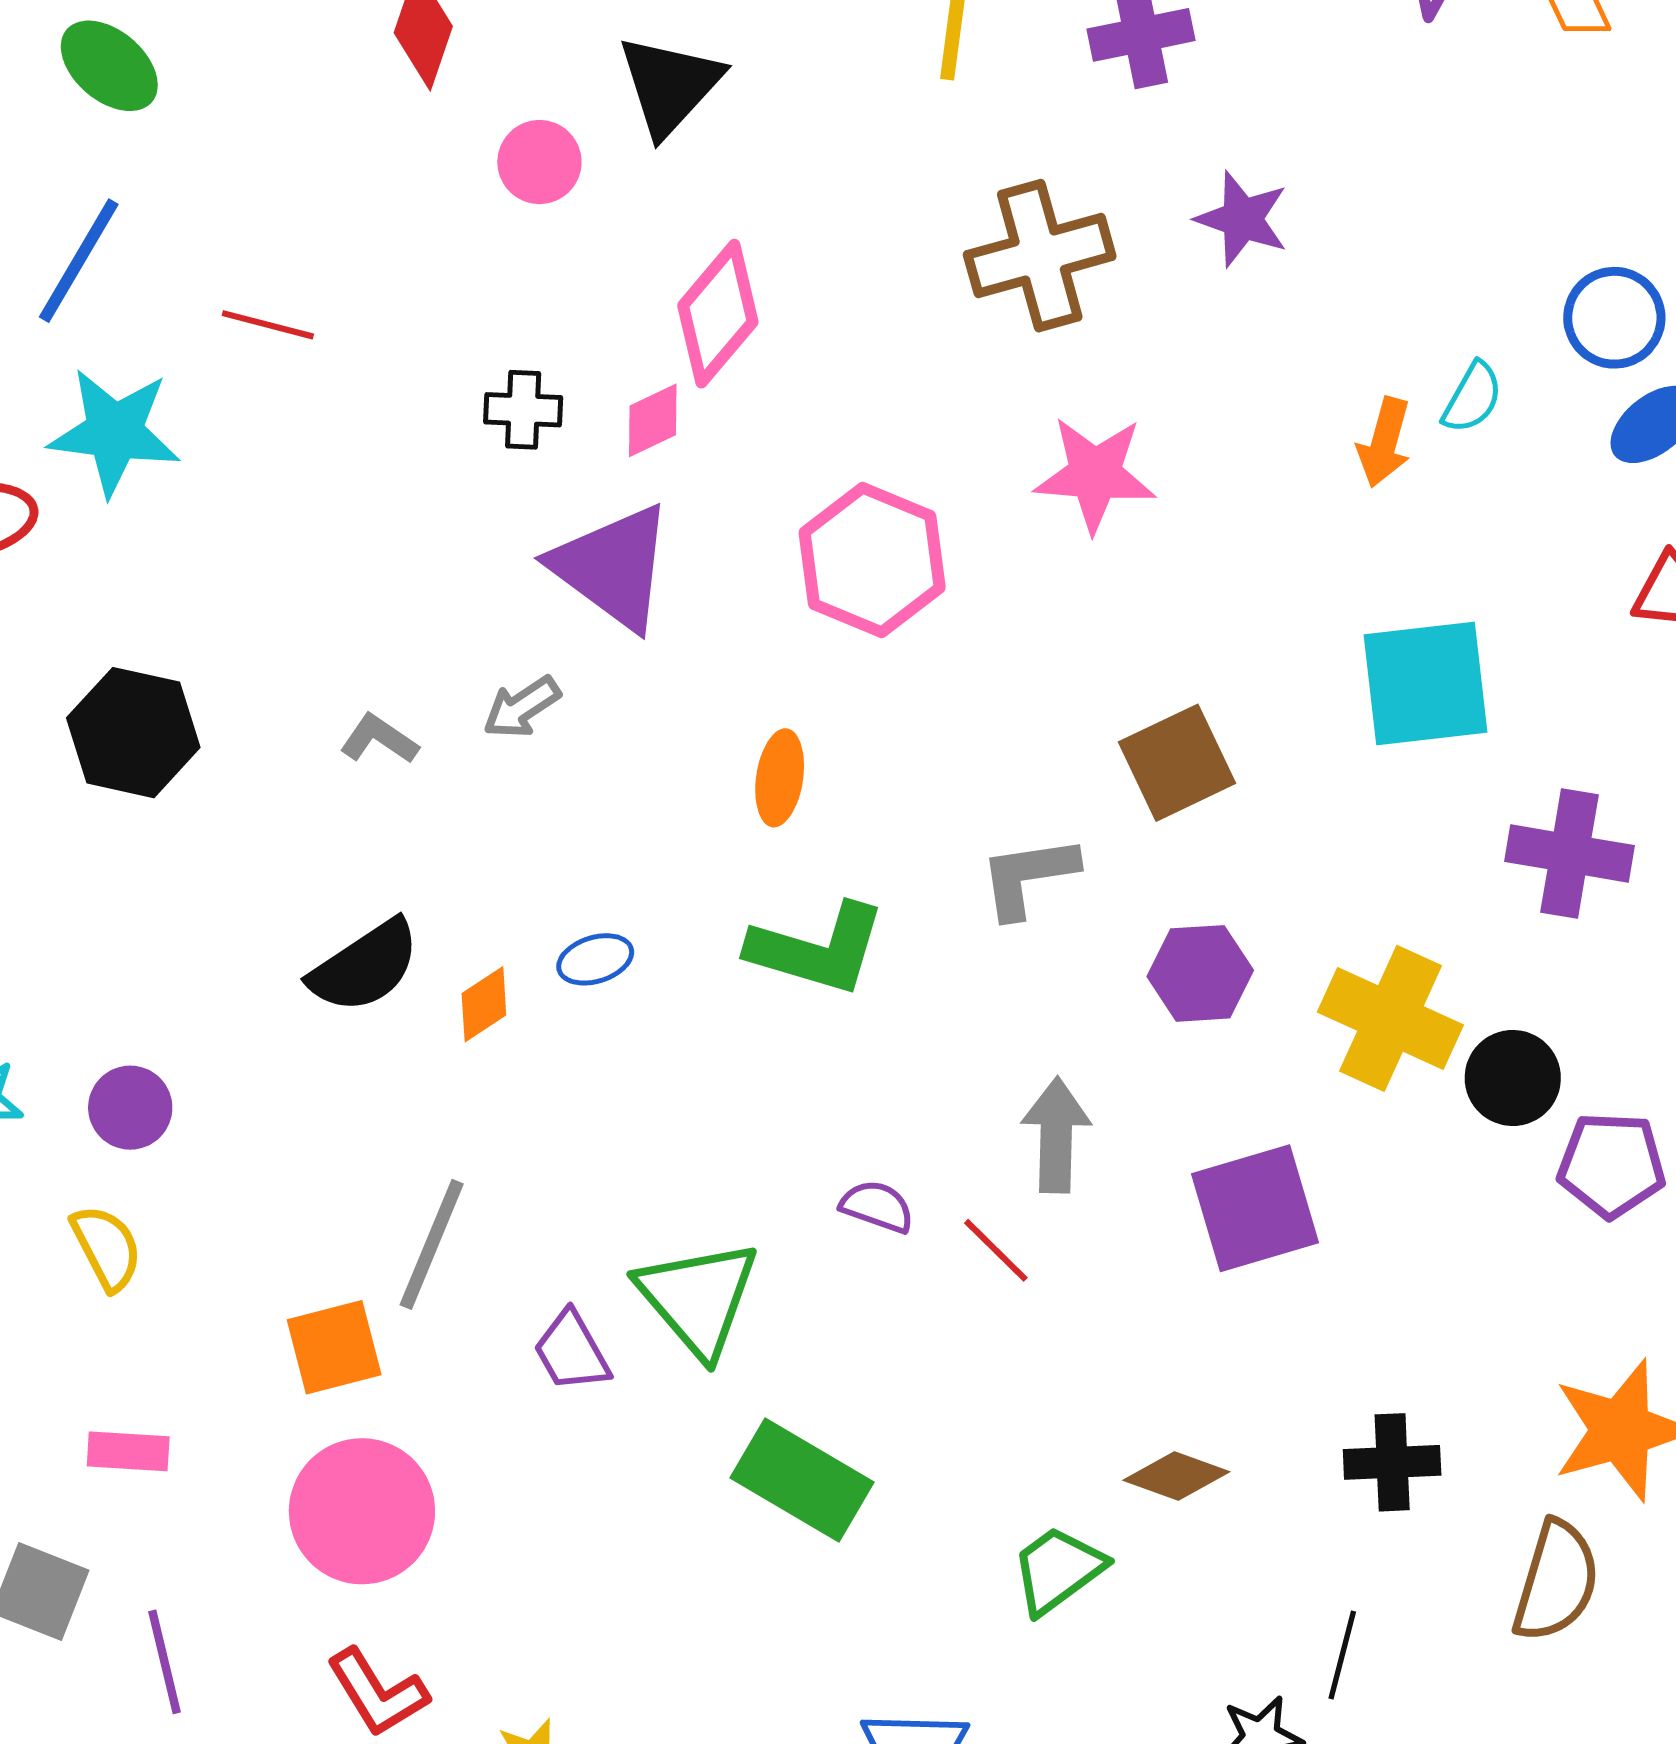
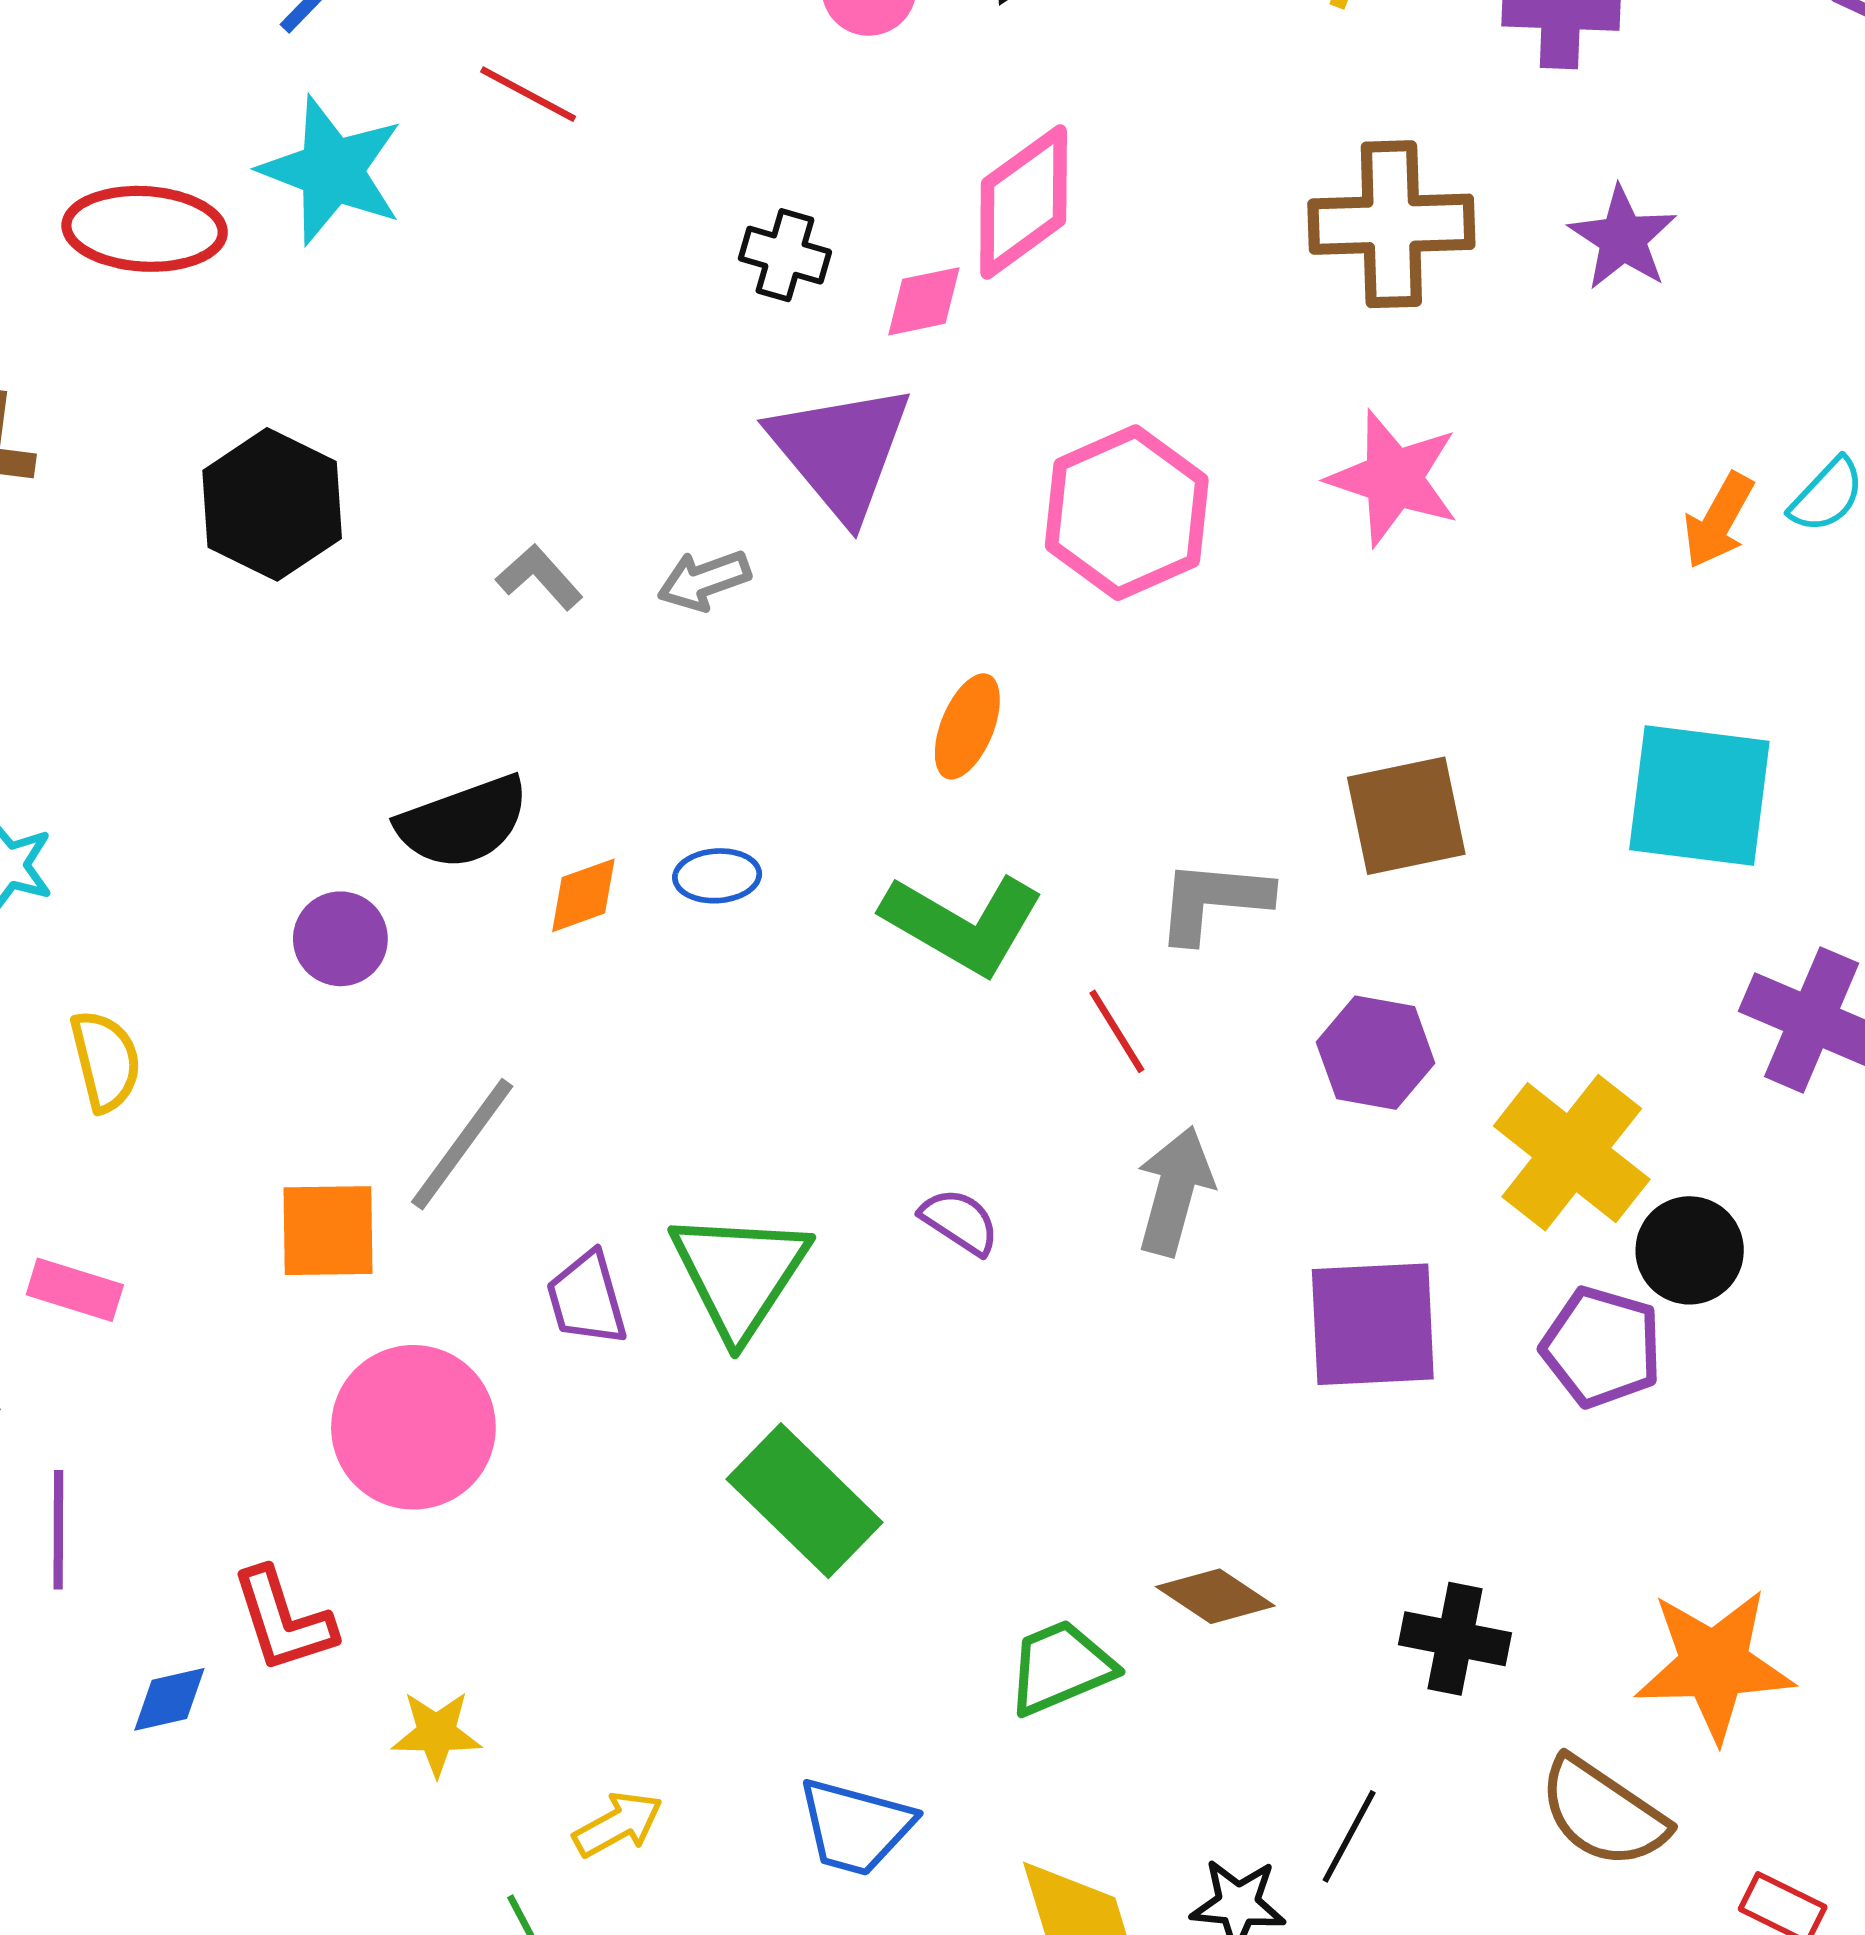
purple circle: (130, 1108) -> (340, 939), moved
purple pentagon: (1612, 1165) -> (1602, 1347), moved
red line: (996, 1250) -> (1117, 1031), moved
pink circle: (362, 1511) -> (413, 1427), moved
brown semicircle: (1556, 1581) -> (1603, 1813), turned 94

